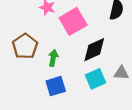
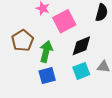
green arrow: (53, 58) -> (46, 52), size x1.5

